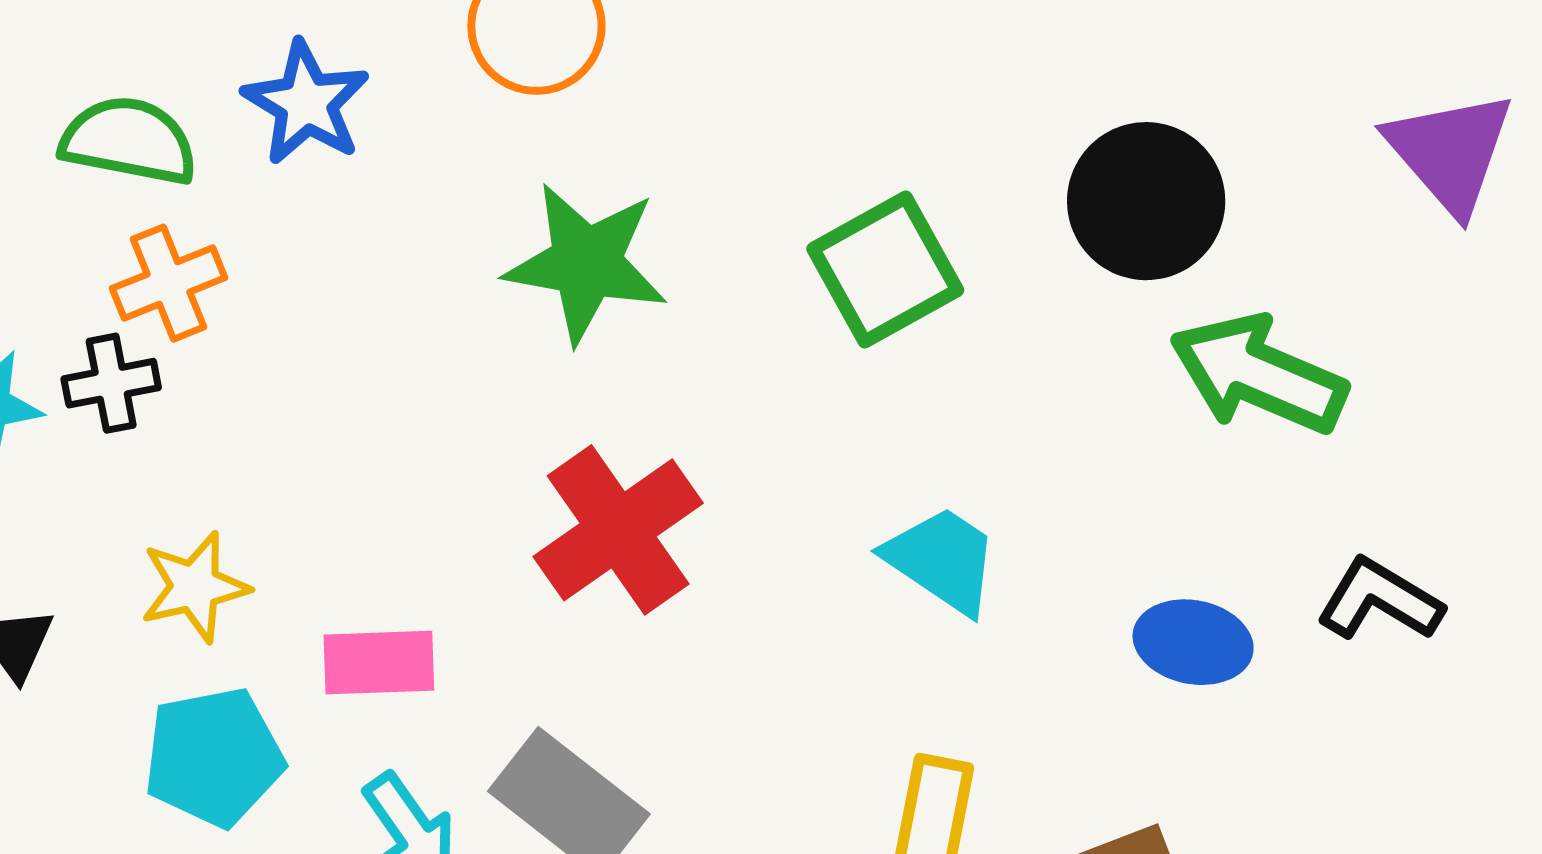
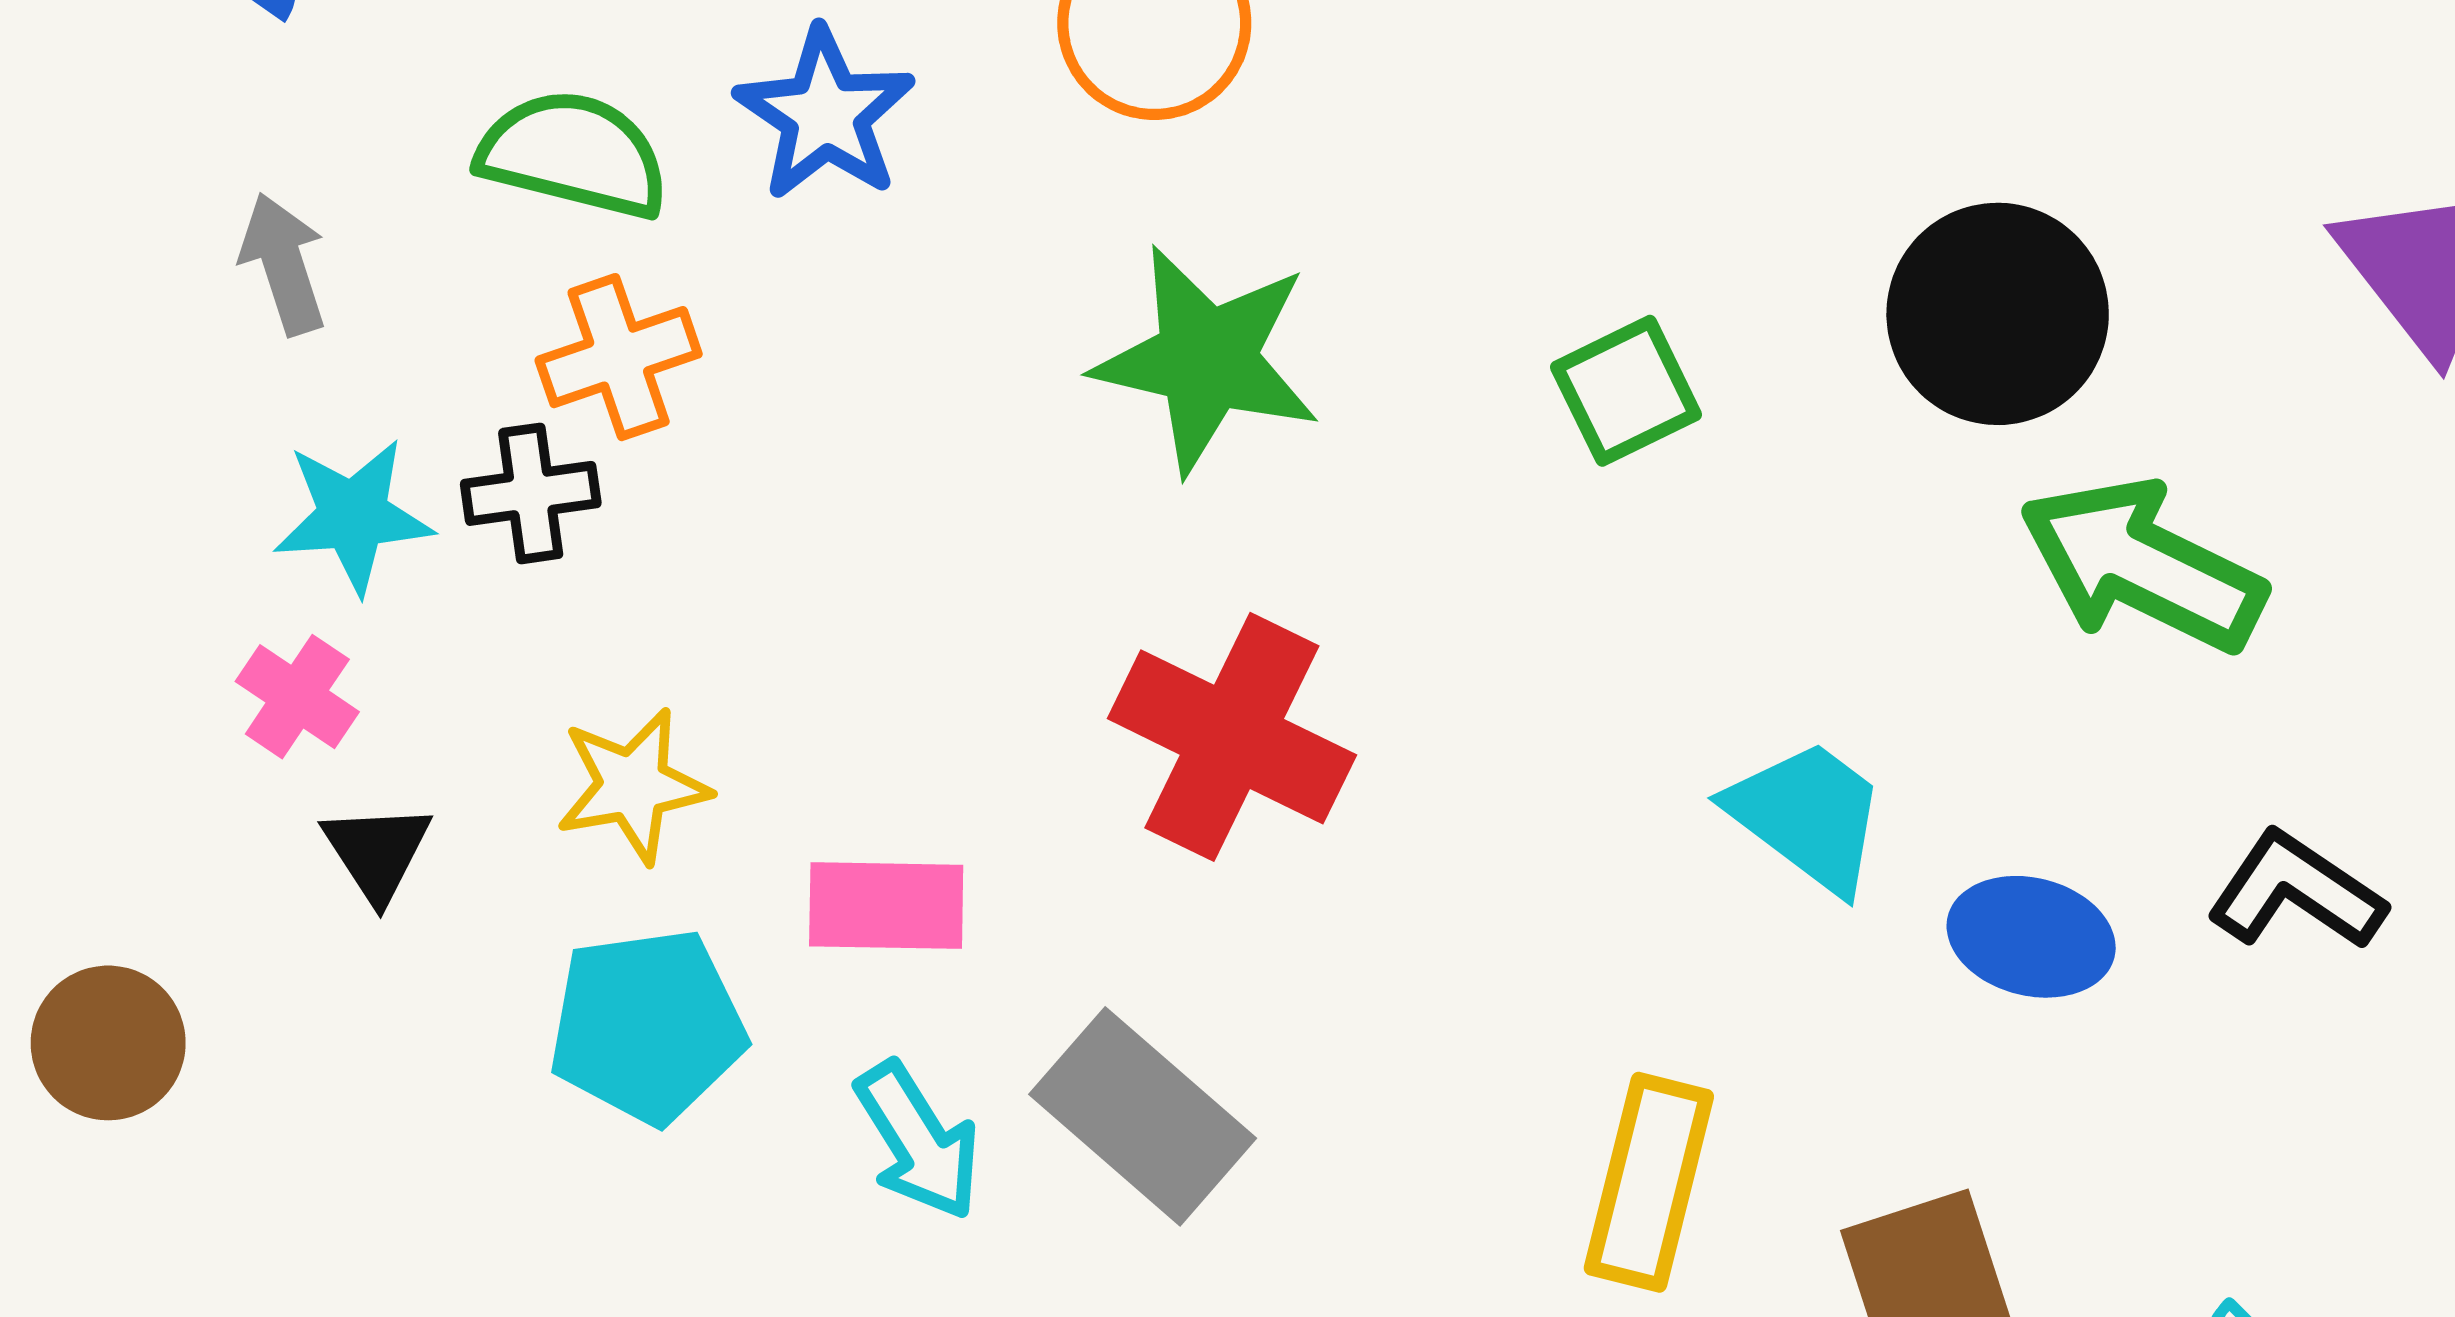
green square: (885, 270) -> (1626, 391), size x0.7
red cross: (618, 530) -> (1232, 737), turned -32
cyan trapezoid: (942, 560) -> (1808, 816), moved

